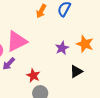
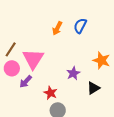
pink triangle: (17, 41) -> (33, 59), turned -30
purple star: (62, 48) -> (73, 73), moved

